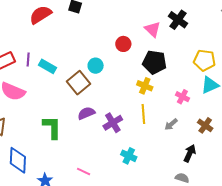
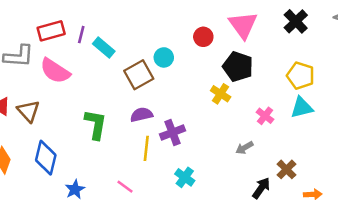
black cross: (178, 20) -> (296, 21), moved
pink triangle: (153, 29) -> (243, 25), size x1.4
yellow line: (143, 114) -> (146, 148), moved
brown cross: (205, 125) -> (286, 169), moved

